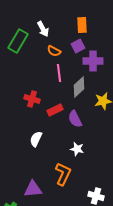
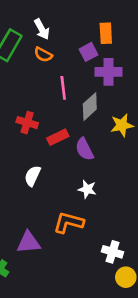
orange rectangle: (82, 25) -> (106, 33), moved
orange semicircle: (54, 51) -> (43, 55), moved
orange L-shape: (63, 174) -> (69, 223), turned -100

